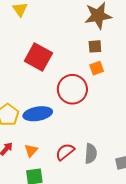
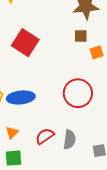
orange square: (97, 68) -> (97, 52), moved
red circle: (72, 89) -> (78, 93), moved

